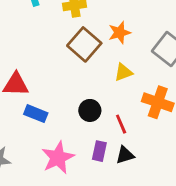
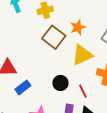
yellow triangle: (123, 72) -> (82, 55), size x1.6
blue rectangle: (36, 114) -> (23, 87), turned -56

